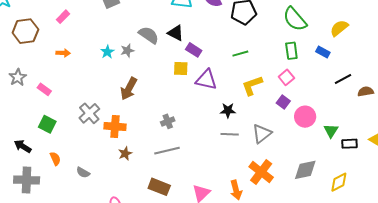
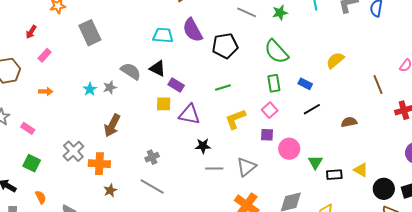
yellow semicircle: (339, 28) -> (335, 60), moved
black line: (343, 79) -> (312, 109), moved
purple square: (283, 102) -> (267, 135), turned -32
black star: (228, 110) -> (203, 146), moved
gray line: (167, 151) -> (152, 186), turned 45

